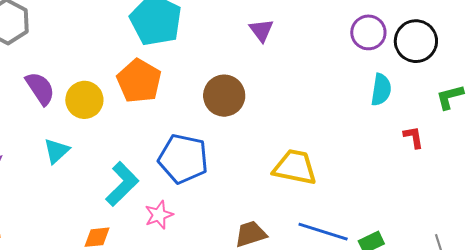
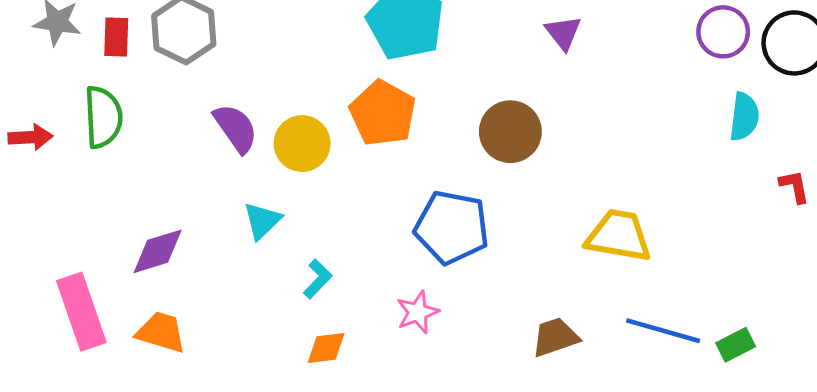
cyan L-shape: (122, 184) -> (318, 279), moved, size x0.6

